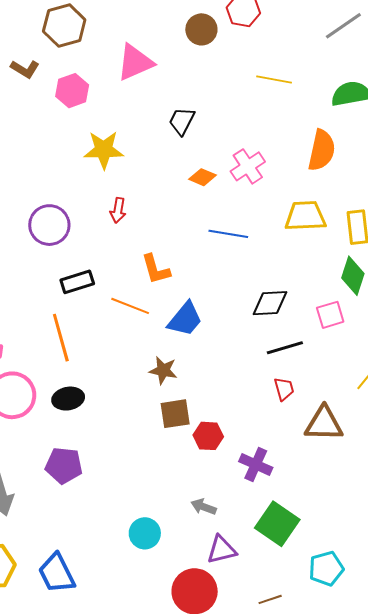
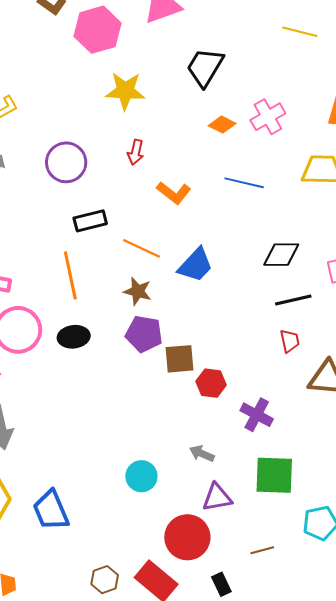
pink hexagon: (72, 91) -> (98, 30), size x1.4
black trapezoid: (182, 121) -> (205, 67), size x1.4
orange L-shape: (156, 269) -> (174, 193), moved, turned -40
brown star: (163, 370) -> (138, 291), moved
purple pentagon: (64, 465) -> (144, 334), moved
green square: (277, 524) -> (274, 475), turned -36

